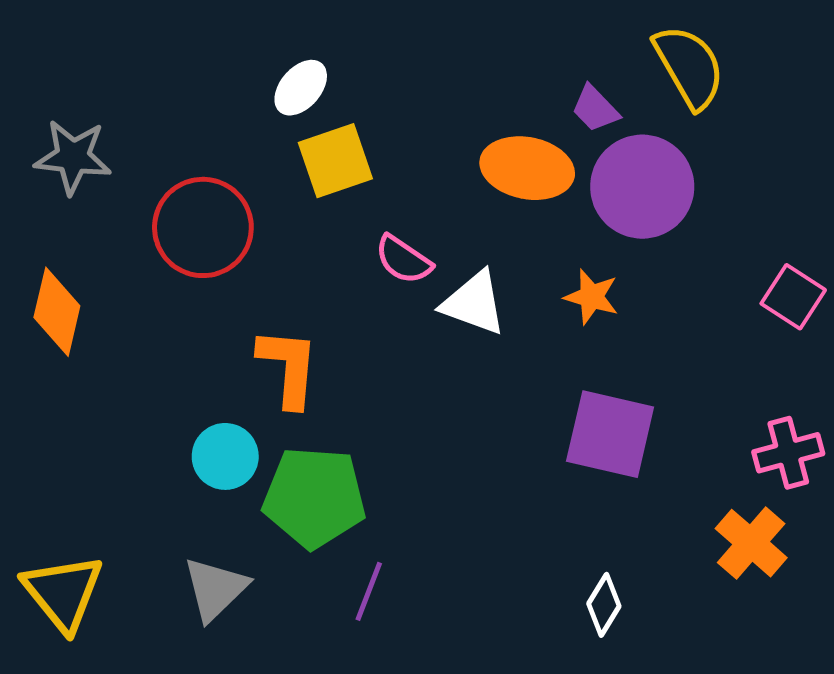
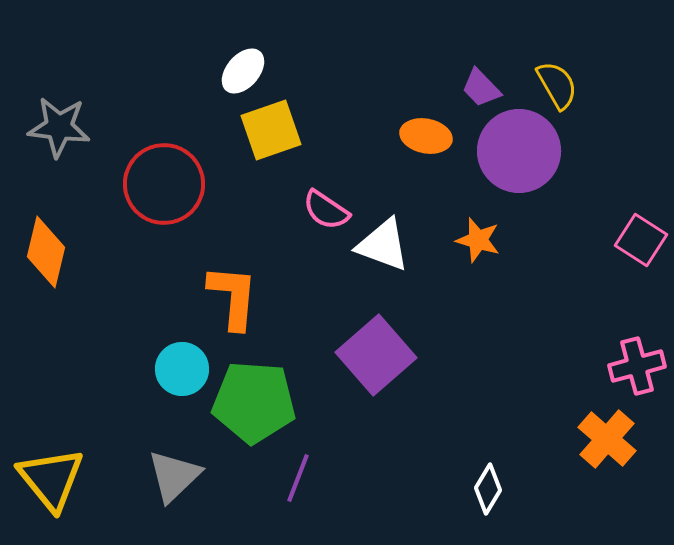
yellow semicircle: (689, 67) -> (557, 85), moved, size x0.7
orange ellipse: (527, 168) -> (426, 136), size x0.7
purple square: (610, 434) -> (376, 355), moved, turned 36

